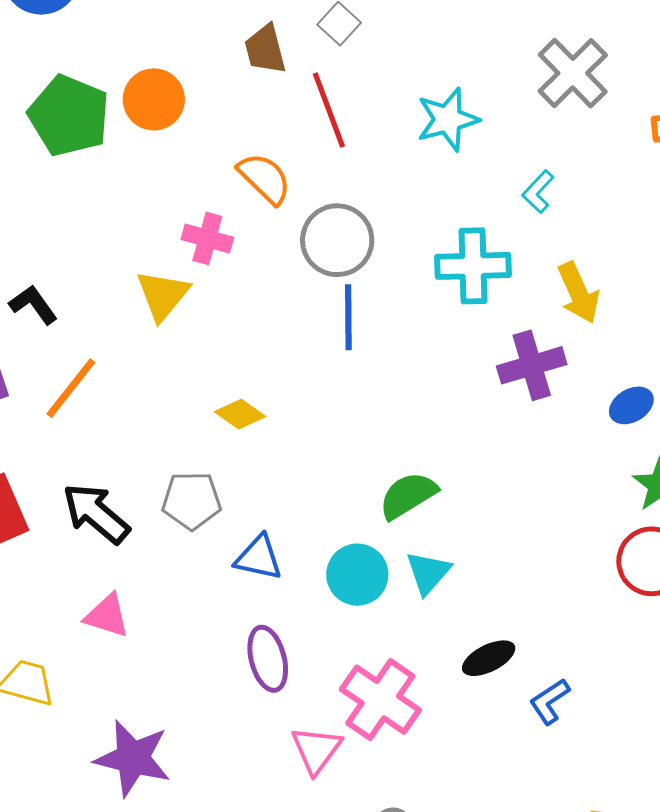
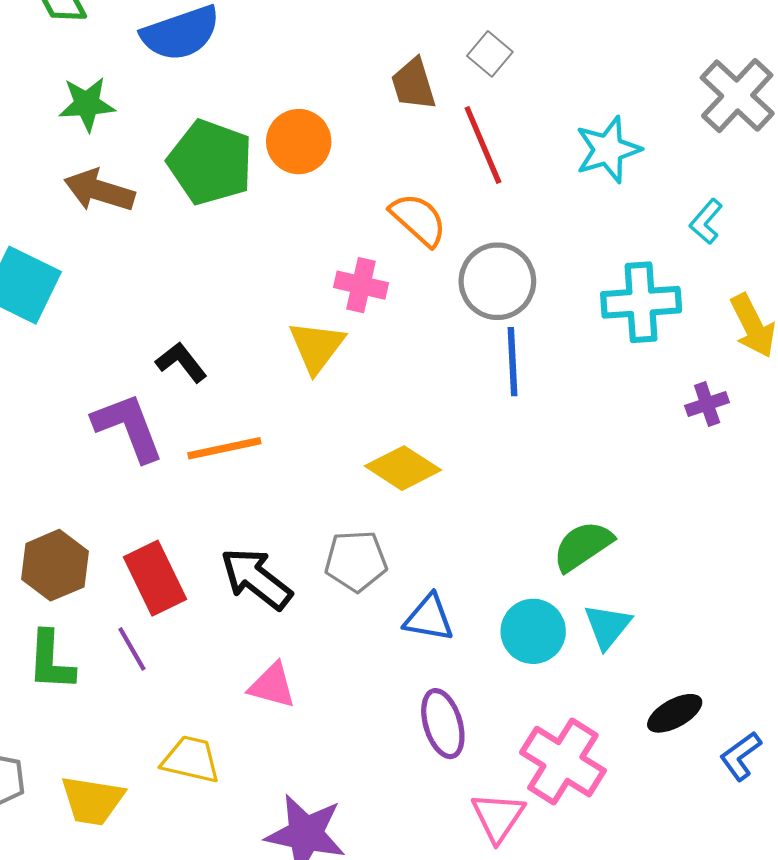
purple cross: (532, 365) -> (707, 404), size x0.6
orange line: (71, 388) -> (224, 448), turned 42
yellow diamond: (240, 414) -> (403, 468), size x1.4

